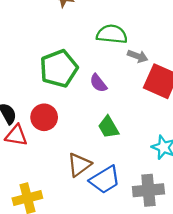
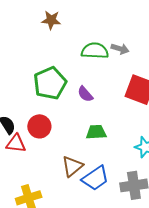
gray arrow: (138, 56) -> (120, 49), moved
green trapezoid: (108, 127) -> (96, 132), turned 120

